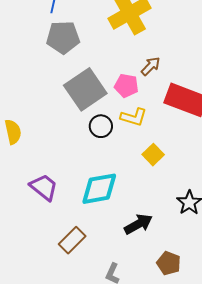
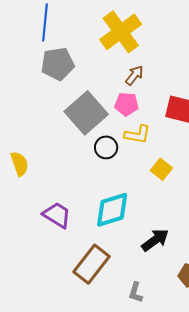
brown arrow: (151, 66) -> (134, 75), moved
brown rectangle: (72, 240) -> (91, 264), size x1.4

